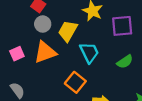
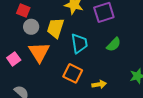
orange triangle: (45, 52) -> (39, 52), turned -30
cyan trapezoid: (89, 53) -> (79, 43), turned 30

